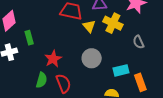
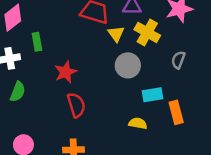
gray semicircle: (138, 42) -> (178, 60), turned 40
gray circle: (92, 58) -> (128, 65), moved
green semicircle: (42, 80) -> (18, 92), moved

